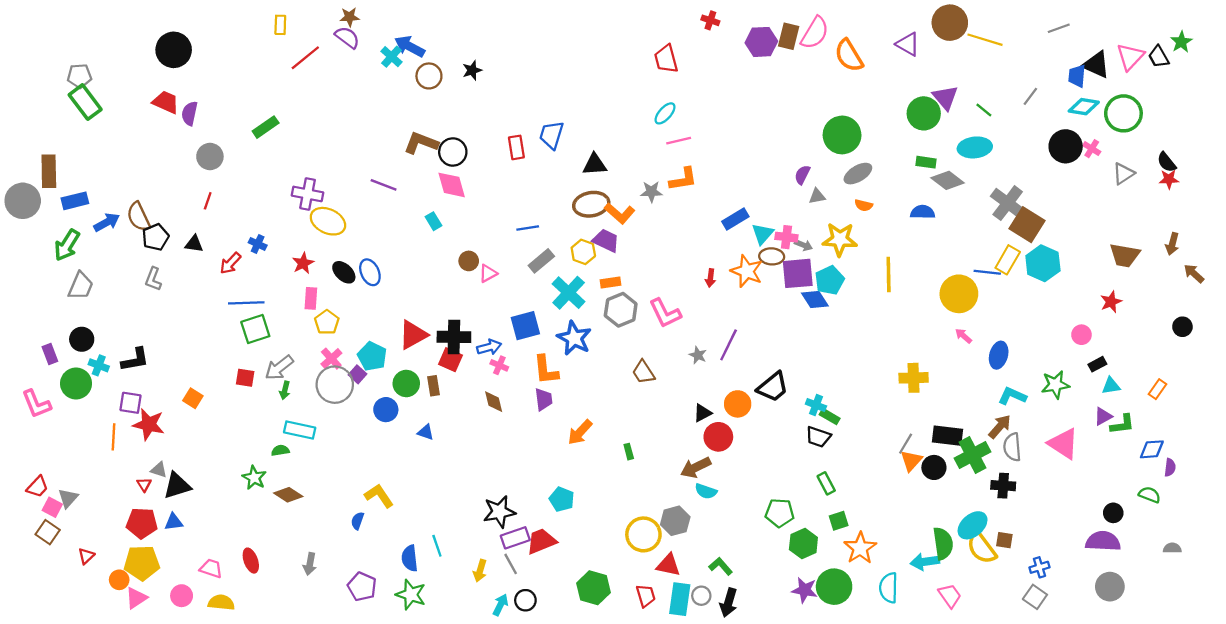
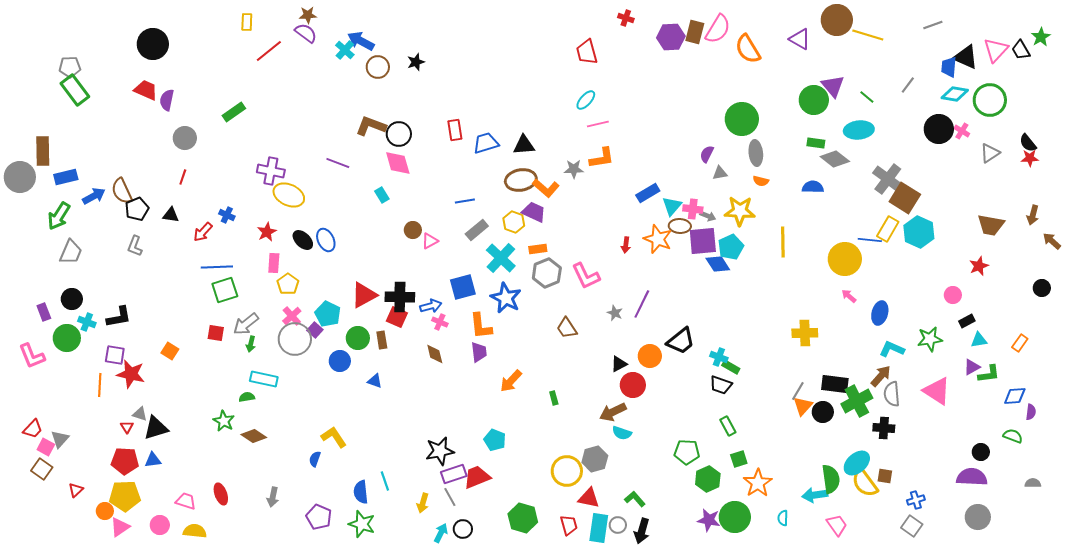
blue trapezoid: (552, 135) -> (486, 143), moved, turned 56
gray ellipse: (858, 174) -> (756, 153), turned -65
cyan semicircle: (889, 588) -> (783, 518), size x0.6

